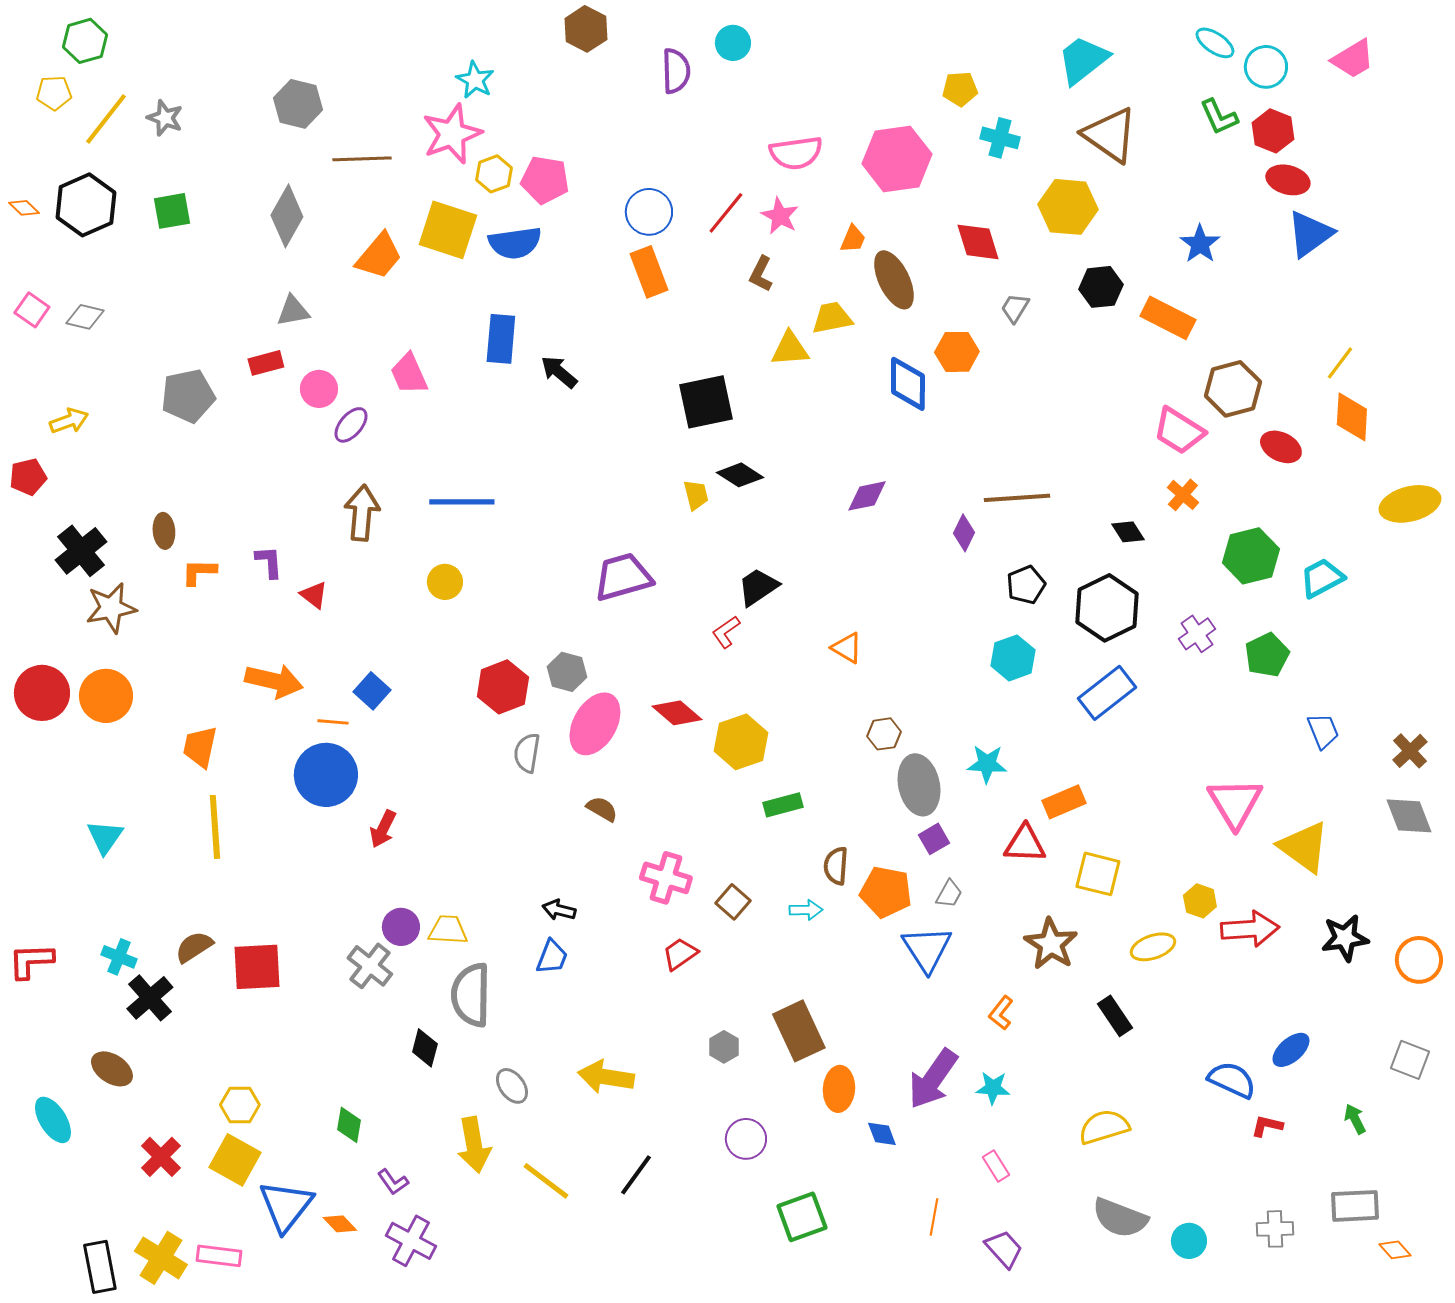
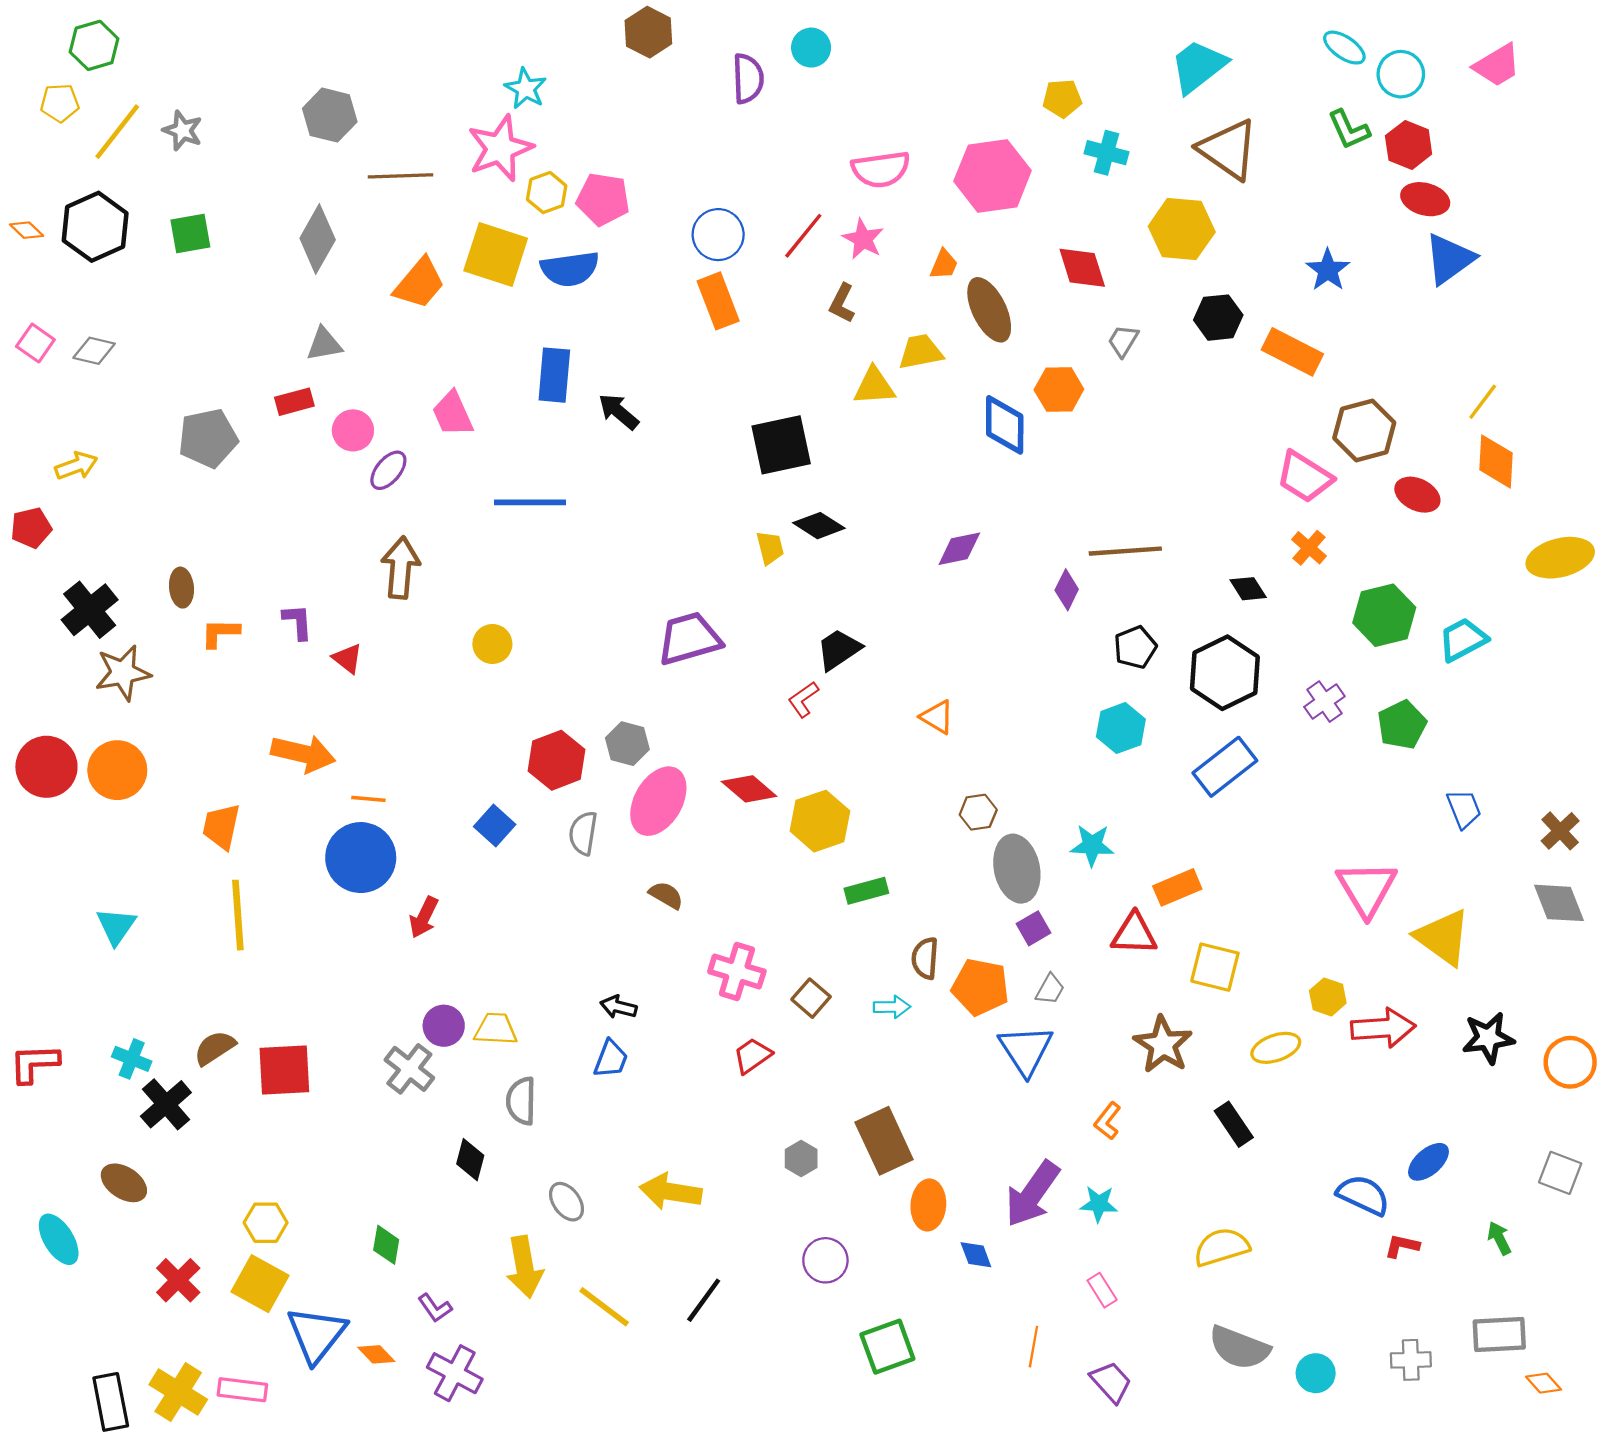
blue line: (462, 502) -> (530, 502), moved
blue square: (372, 691) -> (495, 825), moved
gray semicircle: (471, 995) -> (521, 1101), size x0.7

